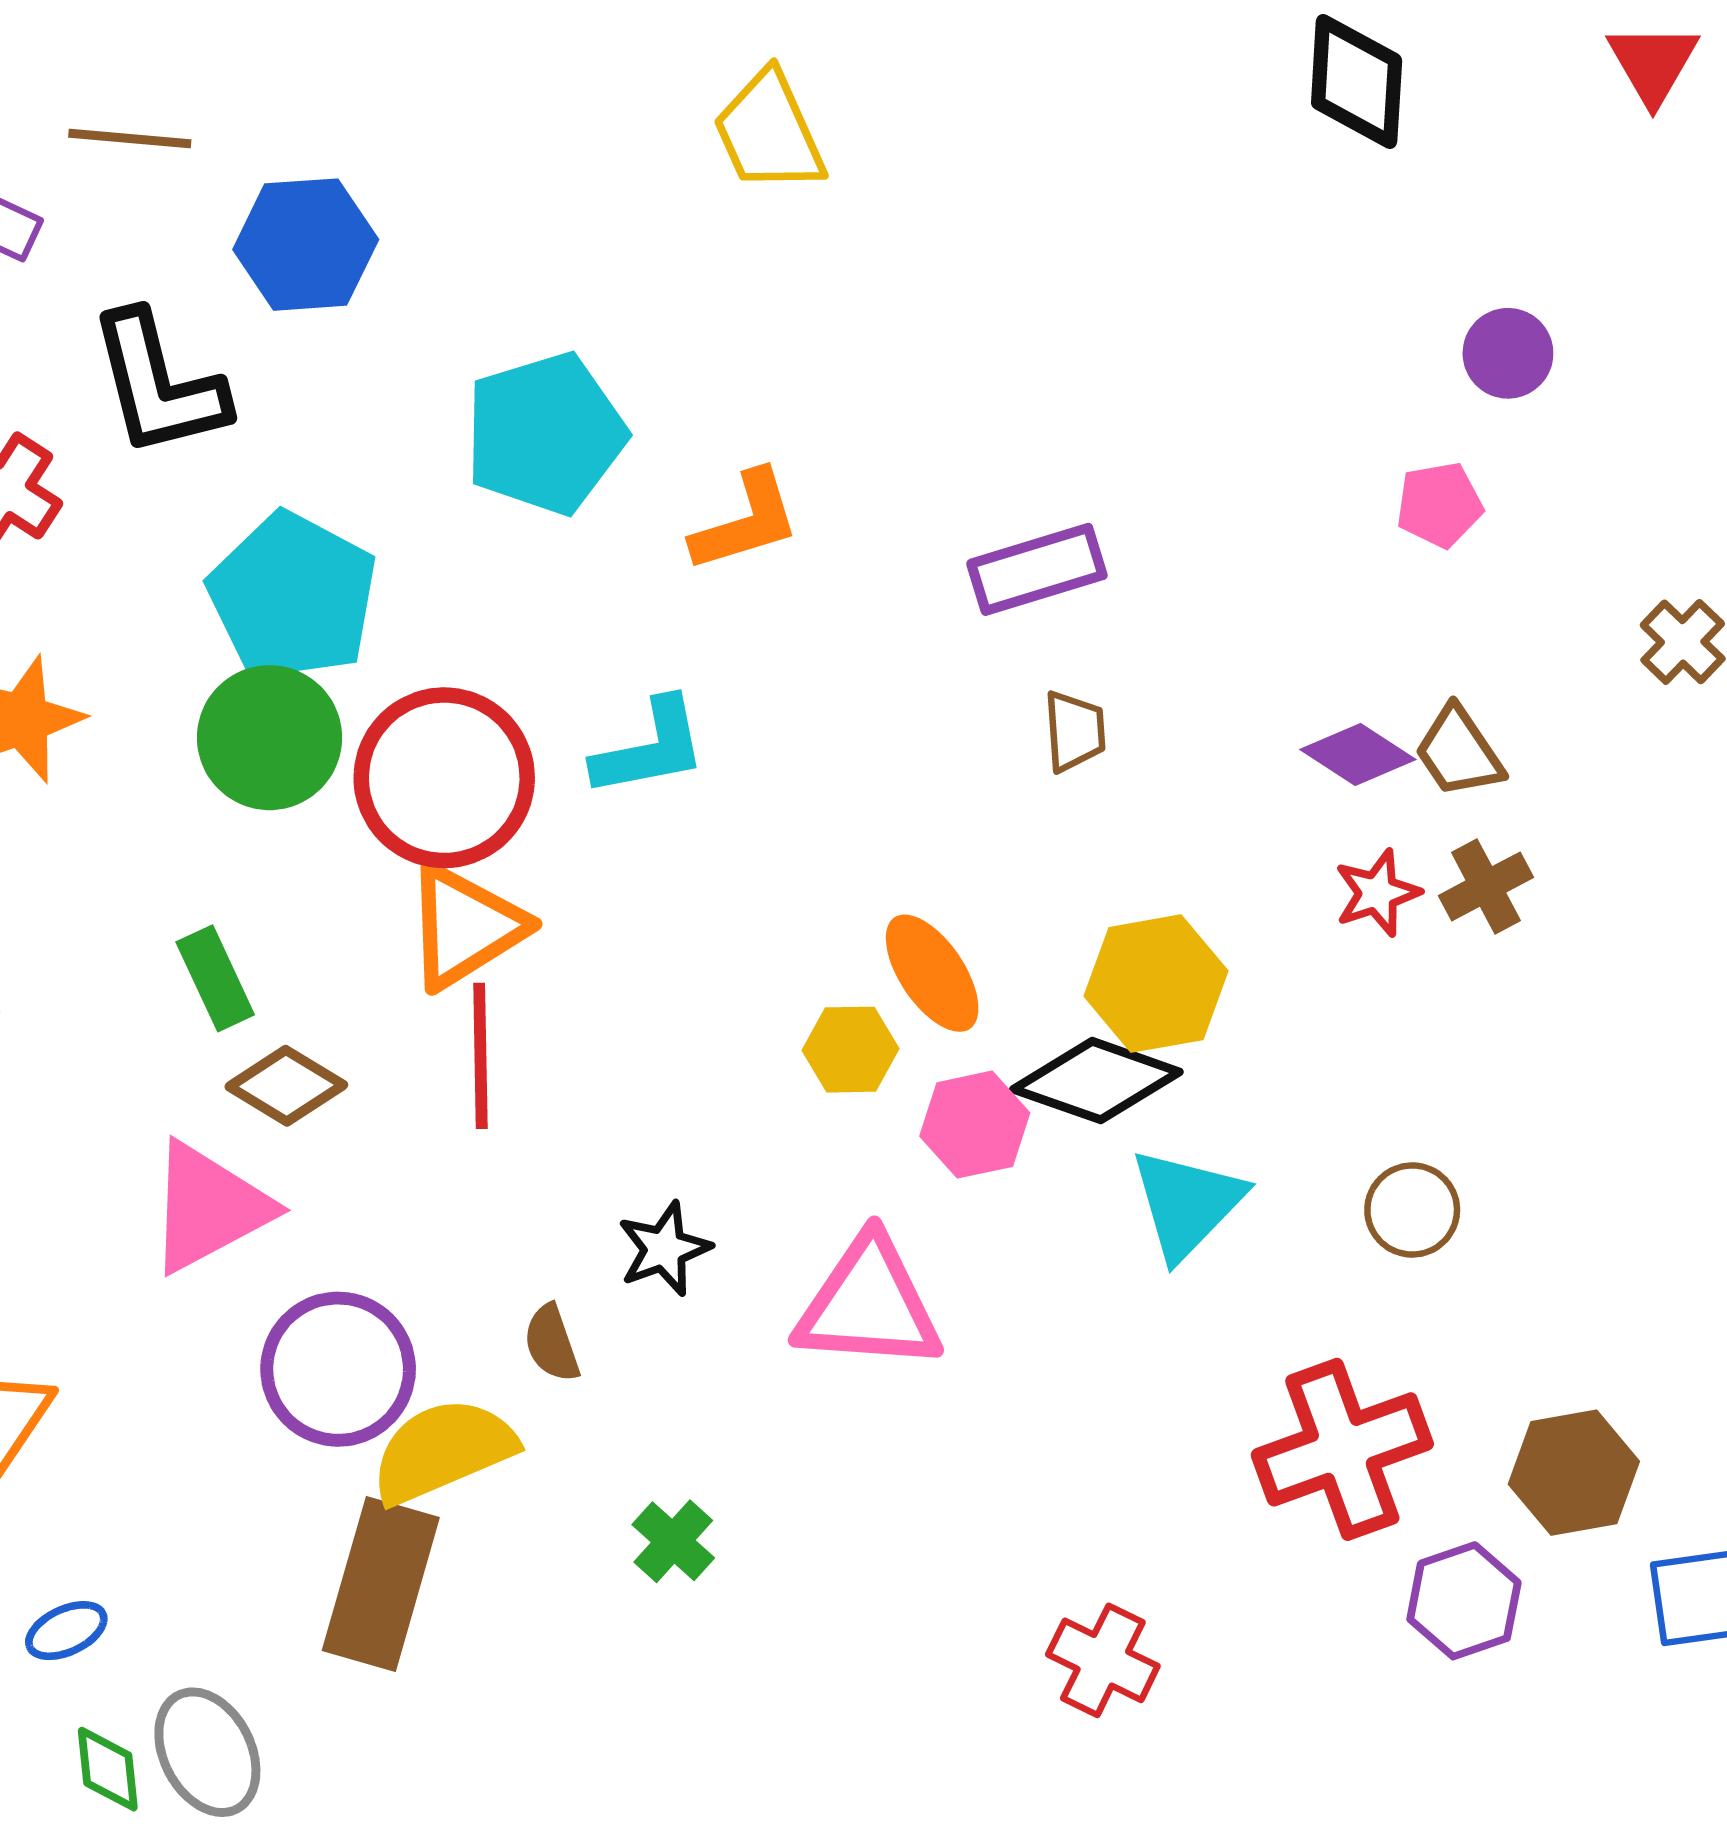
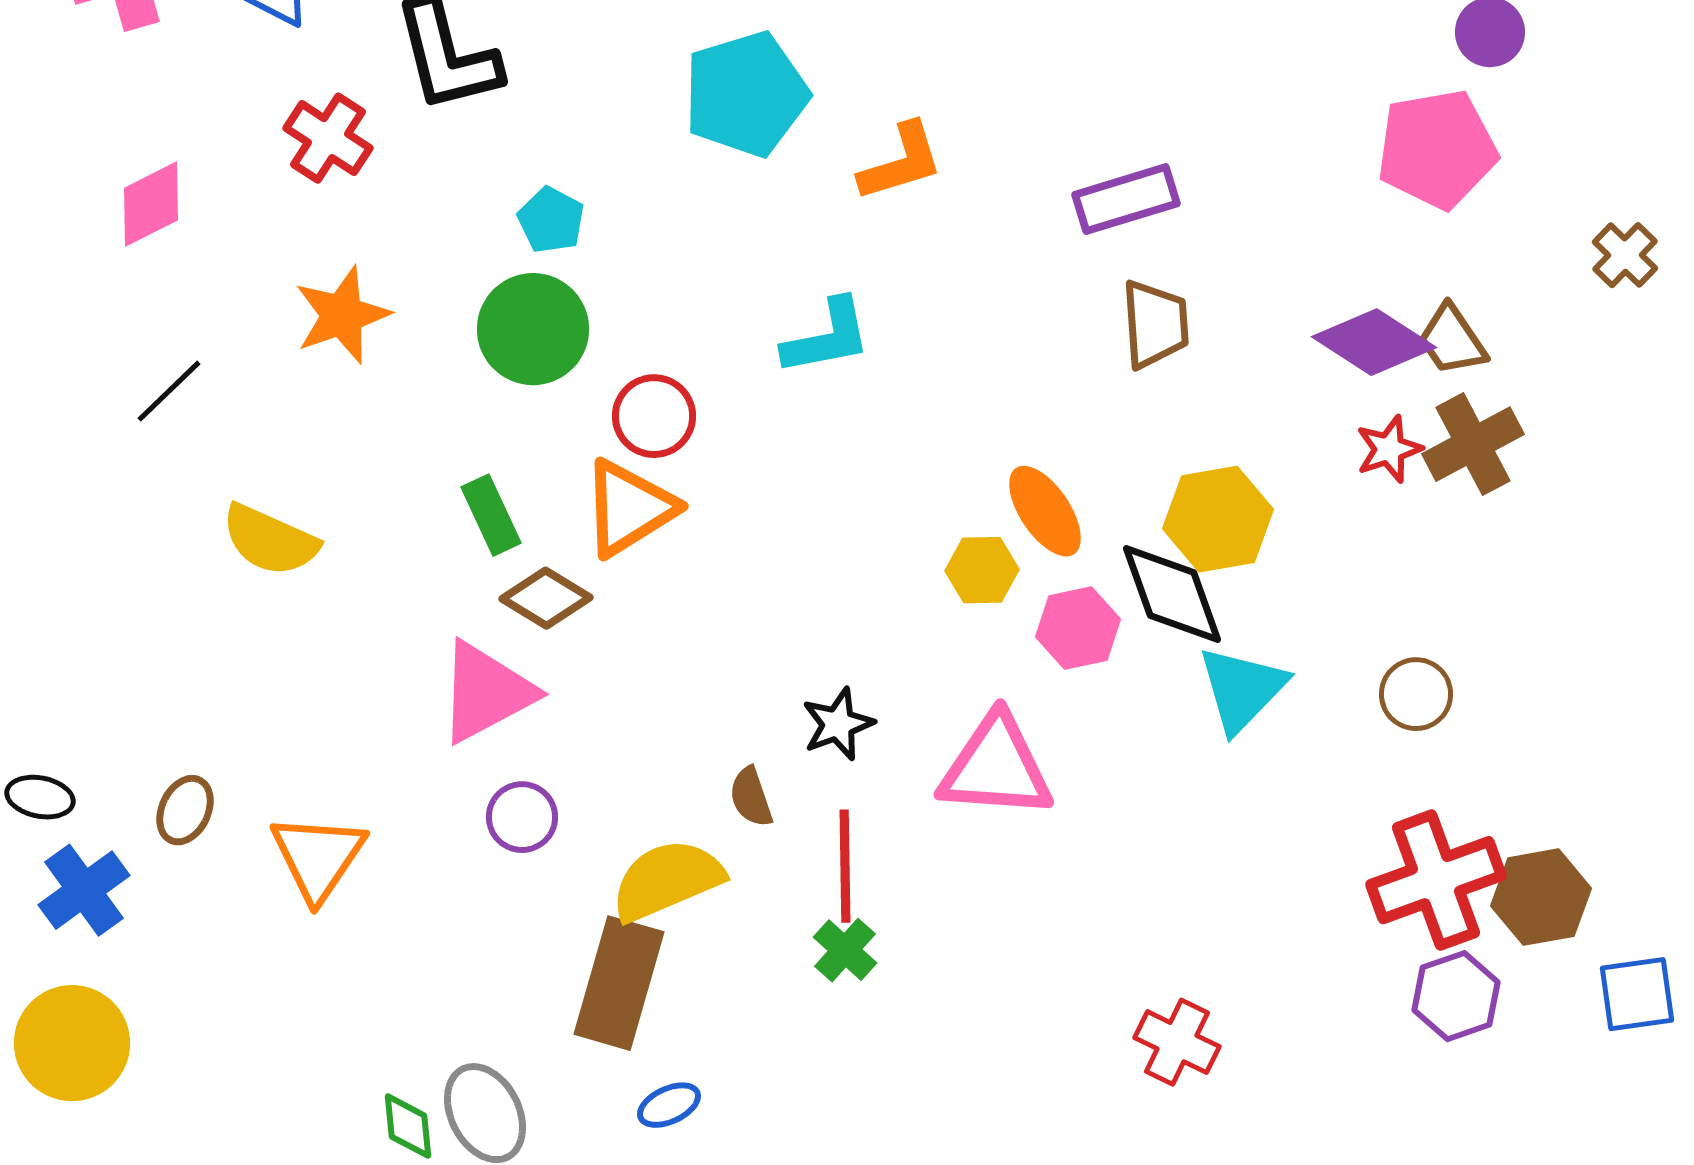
pink pentagon: (1439, 505) -> (1437, 149), size x1.8
cyan pentagon: (293, 597) -> (551, 220), size x0.5
brown trapezoid: (1074, 731) -> (1155, 324), size x1.4
purple diamond: (1358, 754) -> (1374, 342), size x1.4
red circle: (444, 778) -> (654, 416), moved, size x0.6
brown cross: (1486, 886) -> (1473, 444), size x1.4
orange triangle: (465, 927) -> (629, 508), moved
red line: (480, 1056) -> (845, 866), moved
black diamond: (1096, 1081) -> (1172, 594), turned 51
purple circle: (338, 1369) -> (522, 817), moved, size x0.6
red cross: (1342, 1449) -> (1436, 880), moved
blue ellipse: (66, 1631) -> (669, 1105), moved

